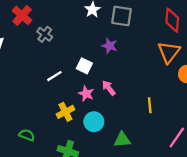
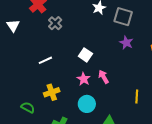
purple star: (109, 46) -> (126, 43), moved
white line: (54, 76) -> (45, 60), moved
yellow cross: (65, 112) -> (52, 92), moved

